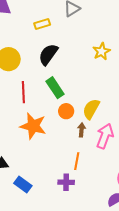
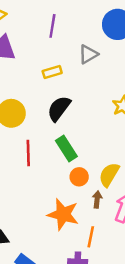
orange star: (33, 126) -> (63, 214), moved

